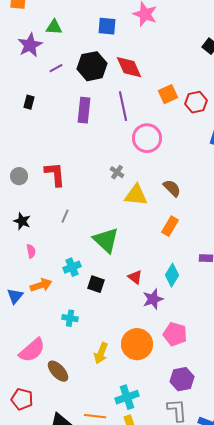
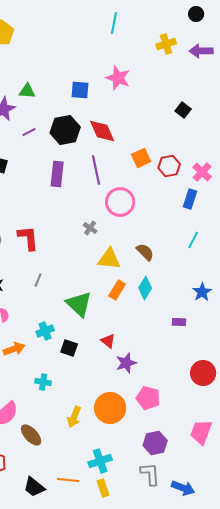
gray cross: (117, 172) -> (90, 228), moved
orange rectangle: (170, 226) -> (117, 290), moved
cyan diamond: (172, 275) -> (145, 288), moved

